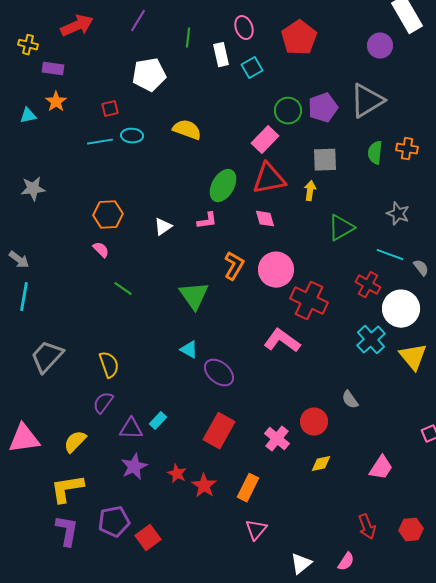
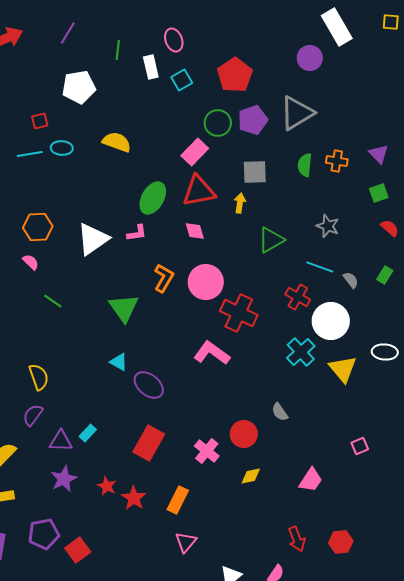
red pentagon: (299, 38) -> (235, 75), moved
white triangle: (163, 227) -> (93, 239), size x1.8

